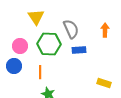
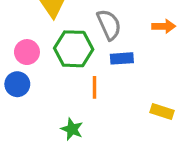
orange arrow: (105, 30) -> (164, 26), turned 88
orange line: (40, 72) -> (95, 87), moved

